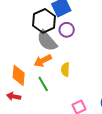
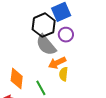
orange arrow: (43, 61) -> (57, 63), moved

